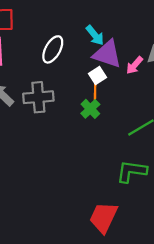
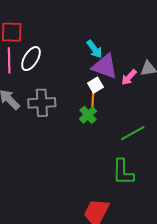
white ellipse: (53, 49) -> (31, 59), moved
green L-shape: (132, 171) -> (123, 172), turned -100

